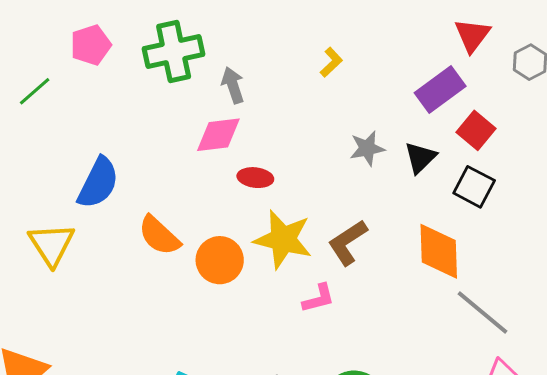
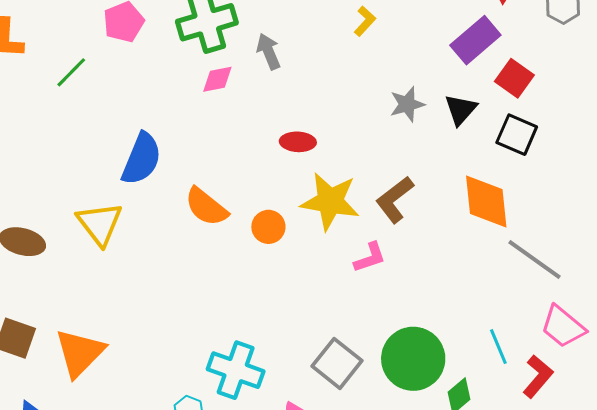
pink diamond: (218, 135) -> (217, 79), moved, size x0.7
orange circle: (220, 260) -> (268, 227), size x0.7

